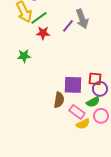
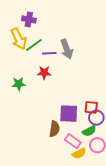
gray arrow: (82, 19) -> (67, 49), moved
purple line: (68, 26) -> (49, 53), moved, turned 48
red star: (43, 33) -> (44, 73), moved

